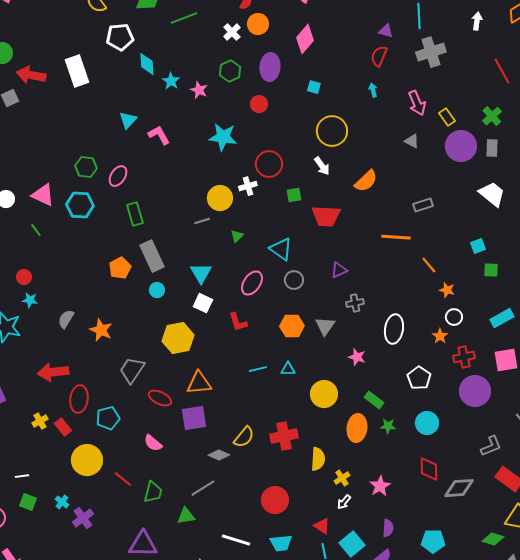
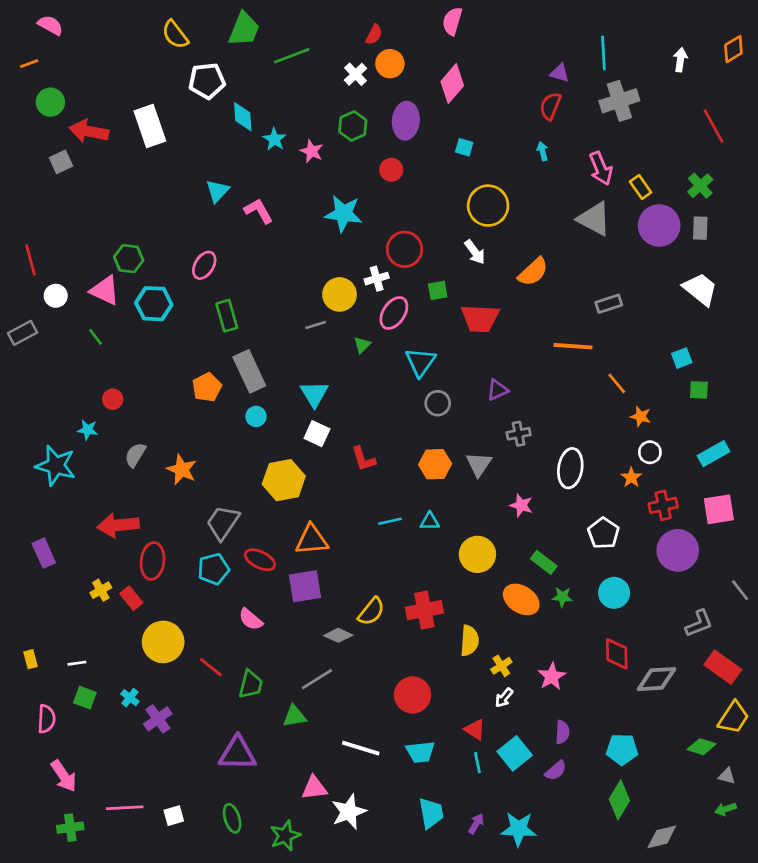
gray triangle: (412, 141) -> (594, 219), size x1.8
green hexagon: (86, 167) -> (129, 259), moved
cyan triangle: (281, 249) -> (420, 362), turned 30
red circle: (24, 277) -> (113, 399), moved
pink ellipse: (252, 283) -> (394, 313), moved
cyan pentagon: (108, 418) -> (214, 569), moved
orange ellipse: (357, 428) -> (521, 599), turned -64

